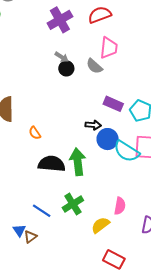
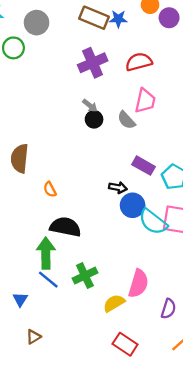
green arrow: (78, 162) -> (46, 253), moved
pink semicircle: (120, 206) -> (138, 284), size x1.4
brown triangle: (30, 237) -> (33, 337), moved

